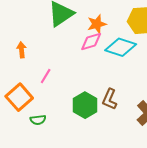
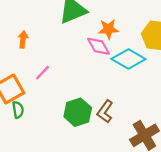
pink diamond: (91, 41) -> (98, 46), turned 65
green semicircle: (38, 120) -> (18, 110), moved, turned -105

